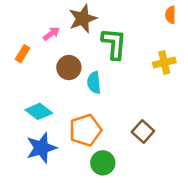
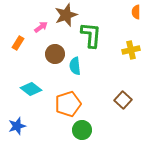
brown square: (143, 131) -> (123, 100), moved
blue star: (41, 148) -> (17, 126), moved, size x0.7

